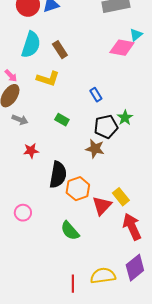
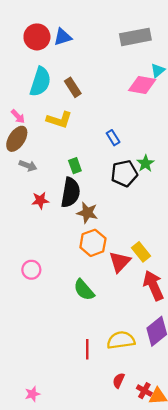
green rectangle: (62, 120) -> (75, 166), turned 40
brown star: (95, 149) -> (87, 213), moved
black semicircle: (58, 175) -> (71, 192), moved

